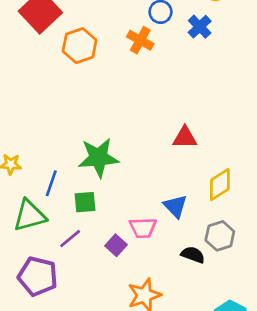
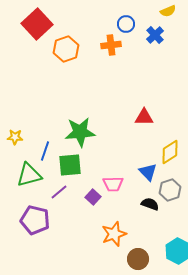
orange cross: (140, 40) -> (111, 45), turned -36
green square: (85, 202) -> (70, 165), size x1.4
blue triangle: (175, 206) -> (148, 172), moved

